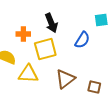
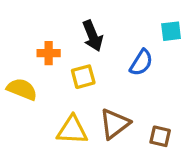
yellow square: (45, 49) -> (83, 77), size x0.7
yellow triangle: (28, 74) -> (72, 130), moved

